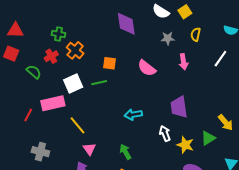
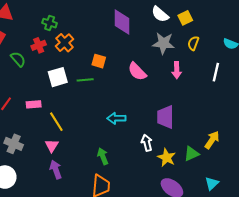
gray star: (168, 38) -> (163, 43), size x1.5
white line: (220, 59) -> (216, 72), turned -30
pink rectangle: (53, 103) -> (34, 104), moved, size x0.6
yellow arrow: (226, 122) -> (212, 140), turned -114
pink triangle: (89, 149) -> (52, 146), moved

